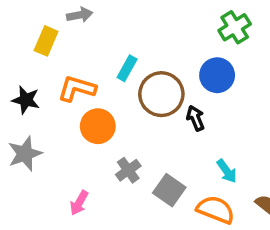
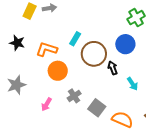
yellow rectangle: (46, 41) -> (30, 11), moved
black star: (26, 100) -> (17, 43), moved
cyan arrow: (227, 171) -> (133, 84), moved
pink arrow: (79, 203) -> (46, 104), moved

